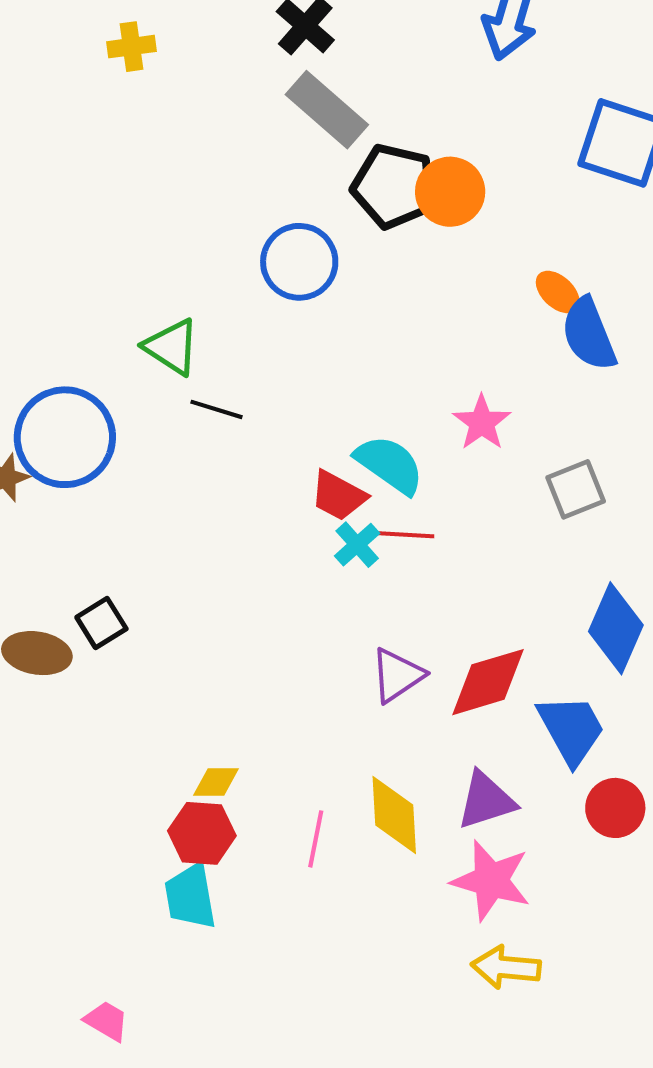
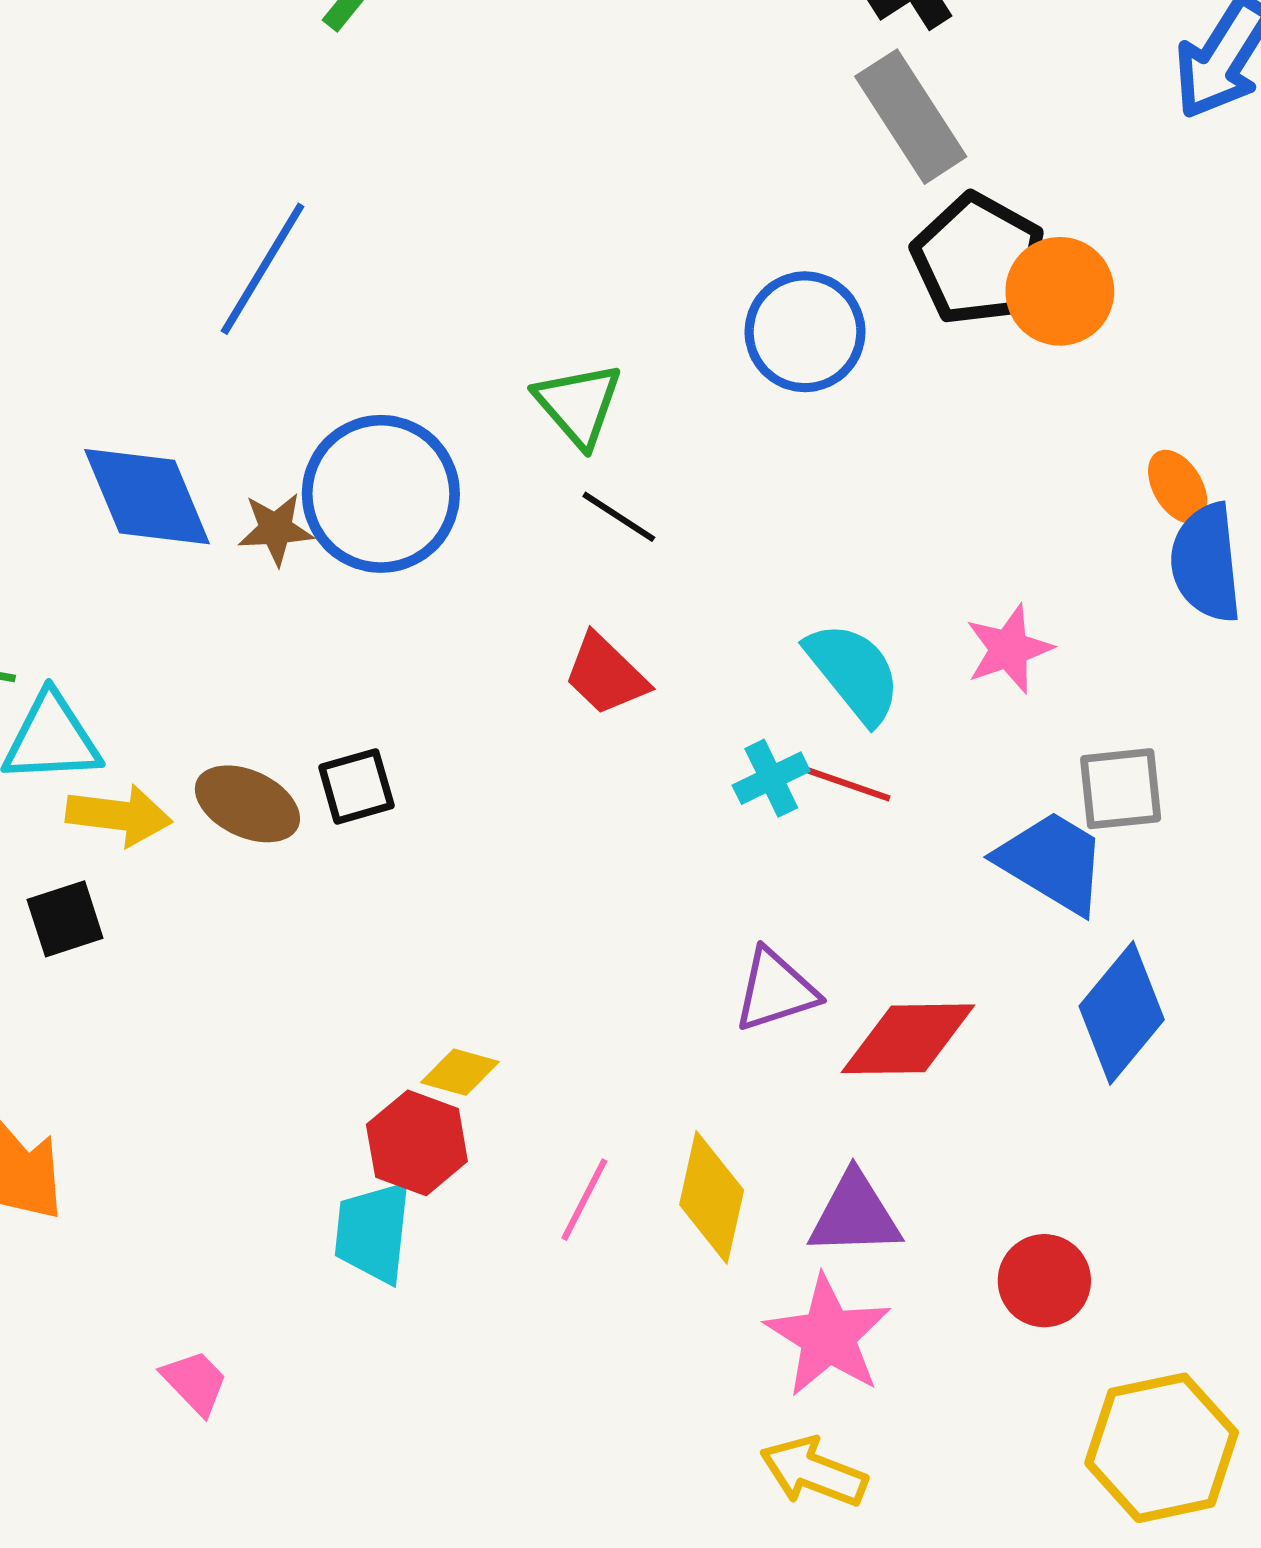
red trapezoid: (338, 496) -> (606, 675), moved
blue trapezoid: (571, 729) -> (1052, 862), moved, turned -46

